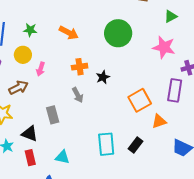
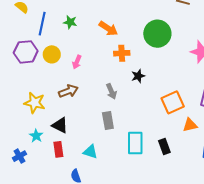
yellow circle: (23, 55) -> (52, 54), moved
orange cross: (80, 67) -> (122, 53), moved
brown arrow: (18, 88) -> (68, 91), moved
gray rectangle: (53, 115) -> (108, 120), moved
black rectangle: (135, 145) -> (164, 147), turned -63

